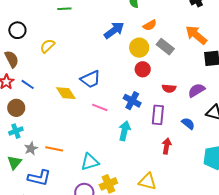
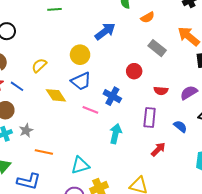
orange semicircle: (150, 25) -> (148, 17), moved
yellow semicircle: (47, 46) -> (39, 65), moved
yellow circle: (139, 48) -> (80, 55), moved
blue cross: (132, 101) -> (112, 96), moved
red arrow: (167, 146) -> (158, 149), turned 35
gray star: (31, 148) -> (26, 130), moved

